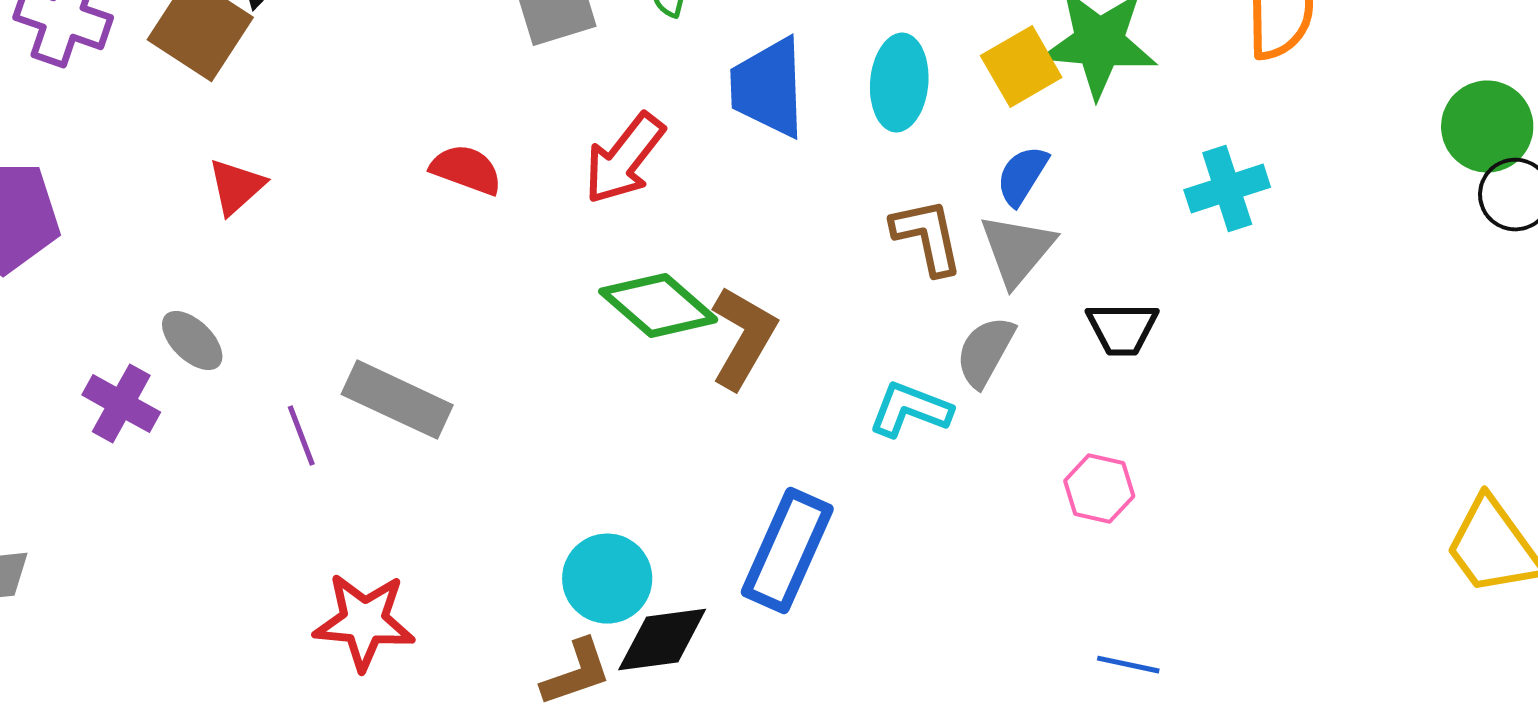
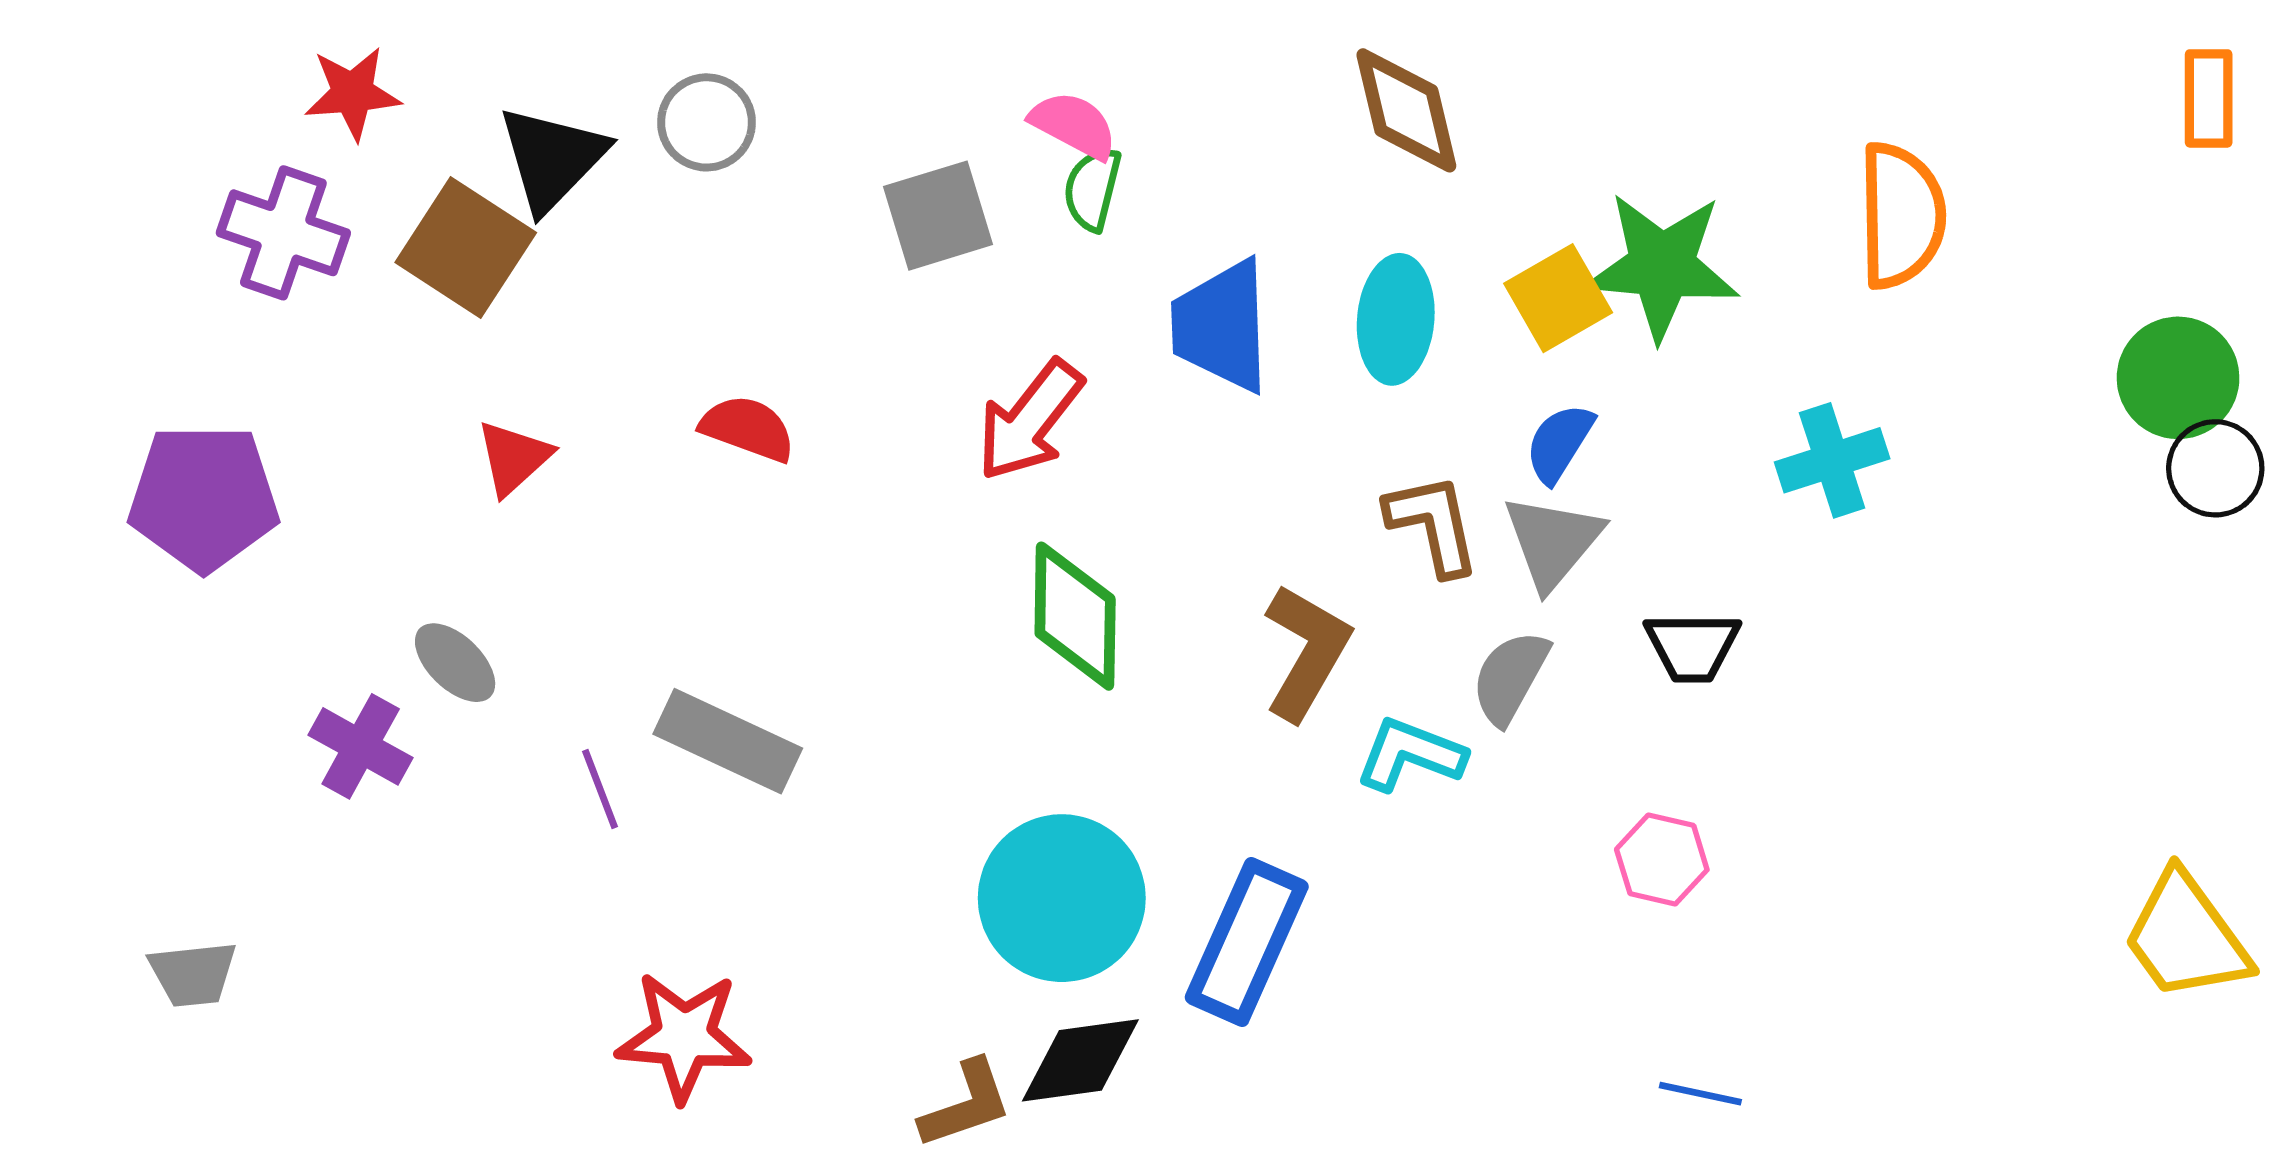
red semicircle: (466, 170) -> (748, 428), moved
green diamond: (658, 306) -> (1075, 616), turned 50
brown L-shape: (743, 338) -> (1307, 652), moved
cyan circle: (607, 579) -> (1062, 898), moved, size x1.4

